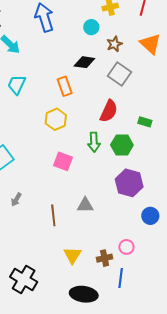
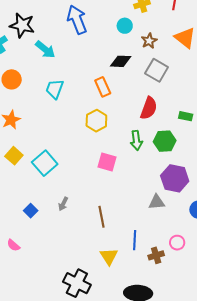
gray triangle: (85, 205) -> (157, 202), moved
yellow triangle: (73, 255) -> (109, 256), moved
blue line: (121, 278) -> (135, 240), moved

